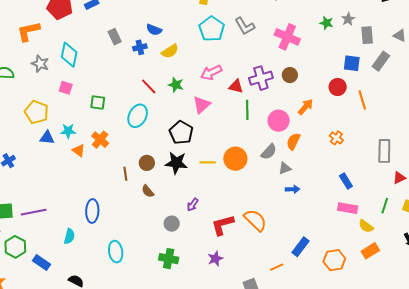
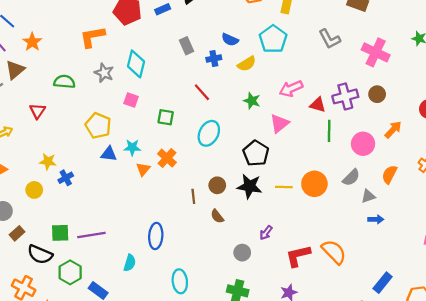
cyan pentagon: (212, 29) -> (273, 39), moved
red line: (149, 86) -> (202, 92), moved
orange semicircle: (293, 141) -> (389, 174), moved
orange triangle: (79, 150) -> (143, 169), turned 32

